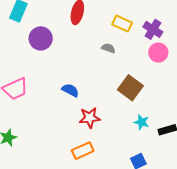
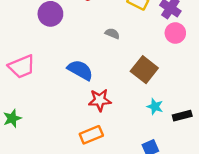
gray semicircle: (108, 48) -> (112, 34), moved
blue semicircle: (70, 90) -> (80, 70), size x1.4

